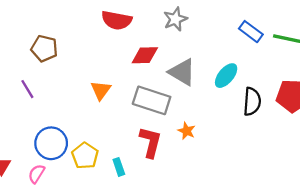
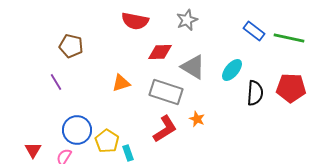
orange triangle: (101, 90) -> (121, 83), turned 36
red L-shape: (150, 142) -> (165, 129), turned 44
cyan rectangle: (119, 167) -> (128, 153), moved

